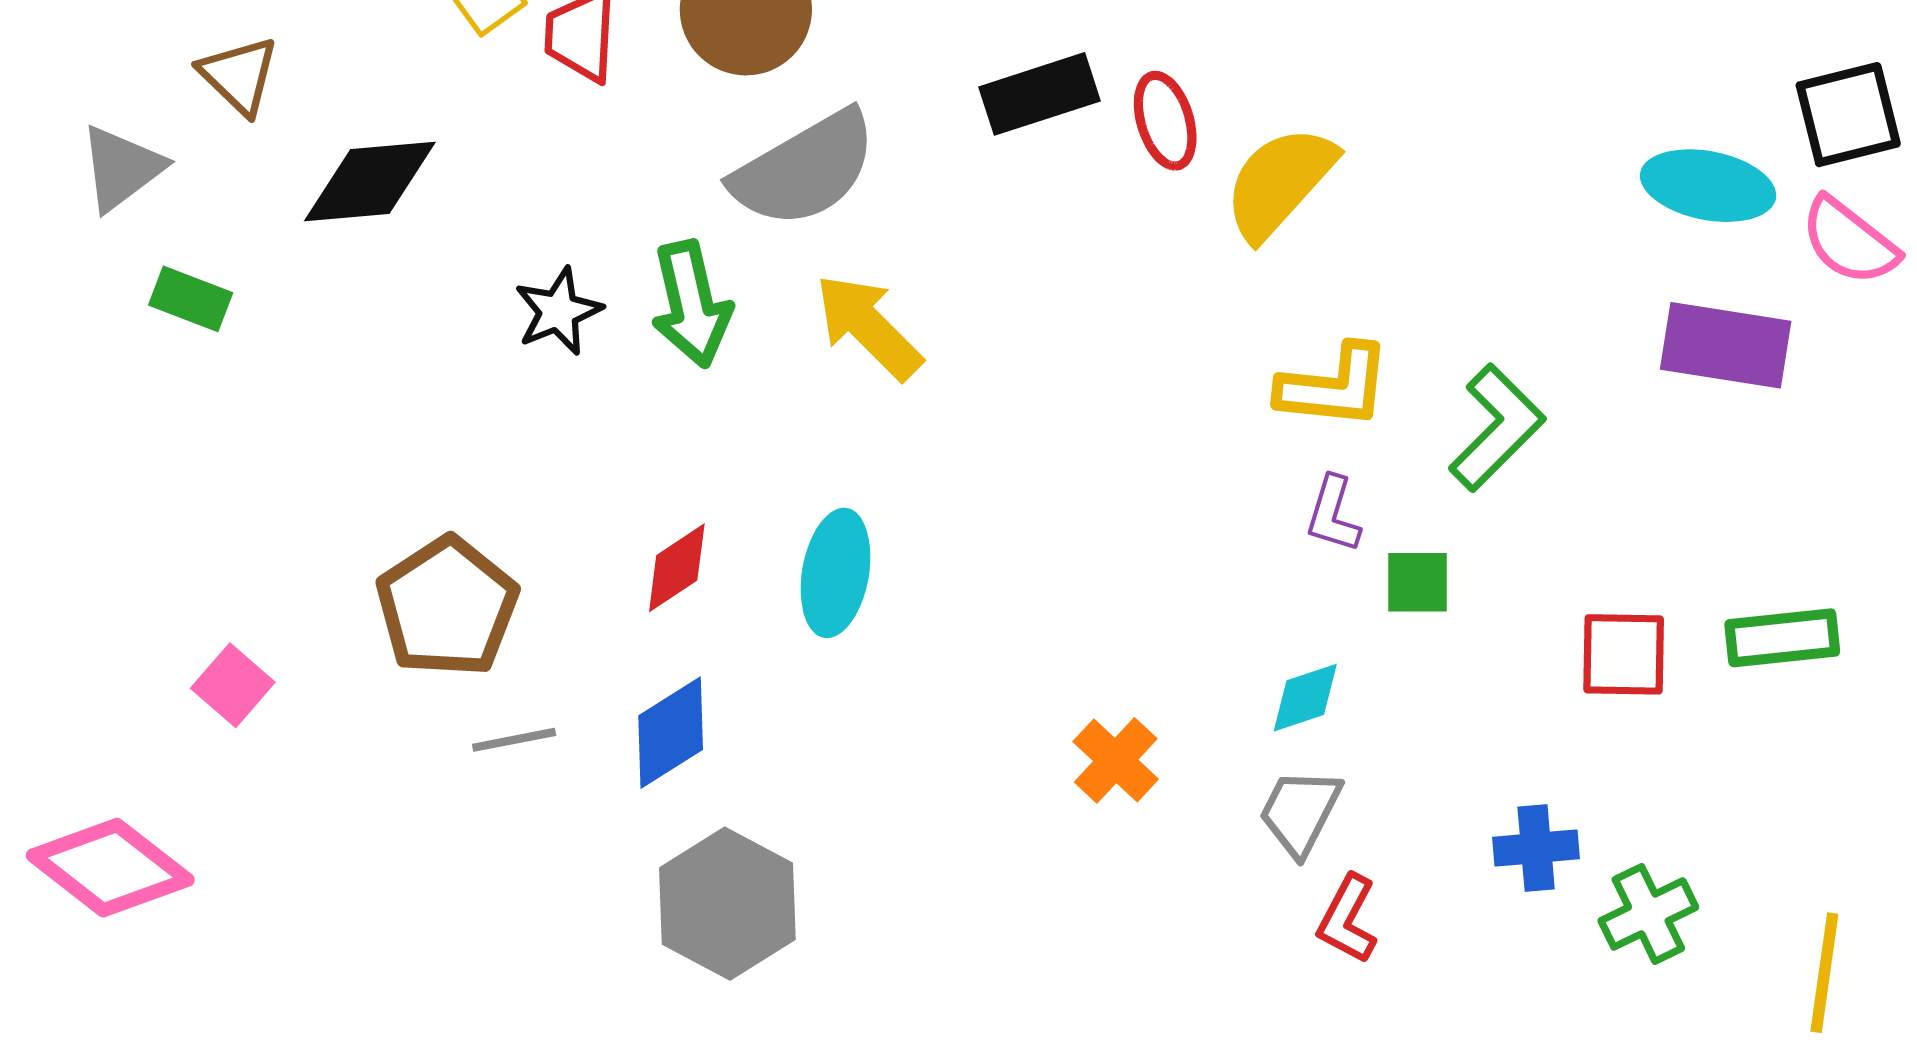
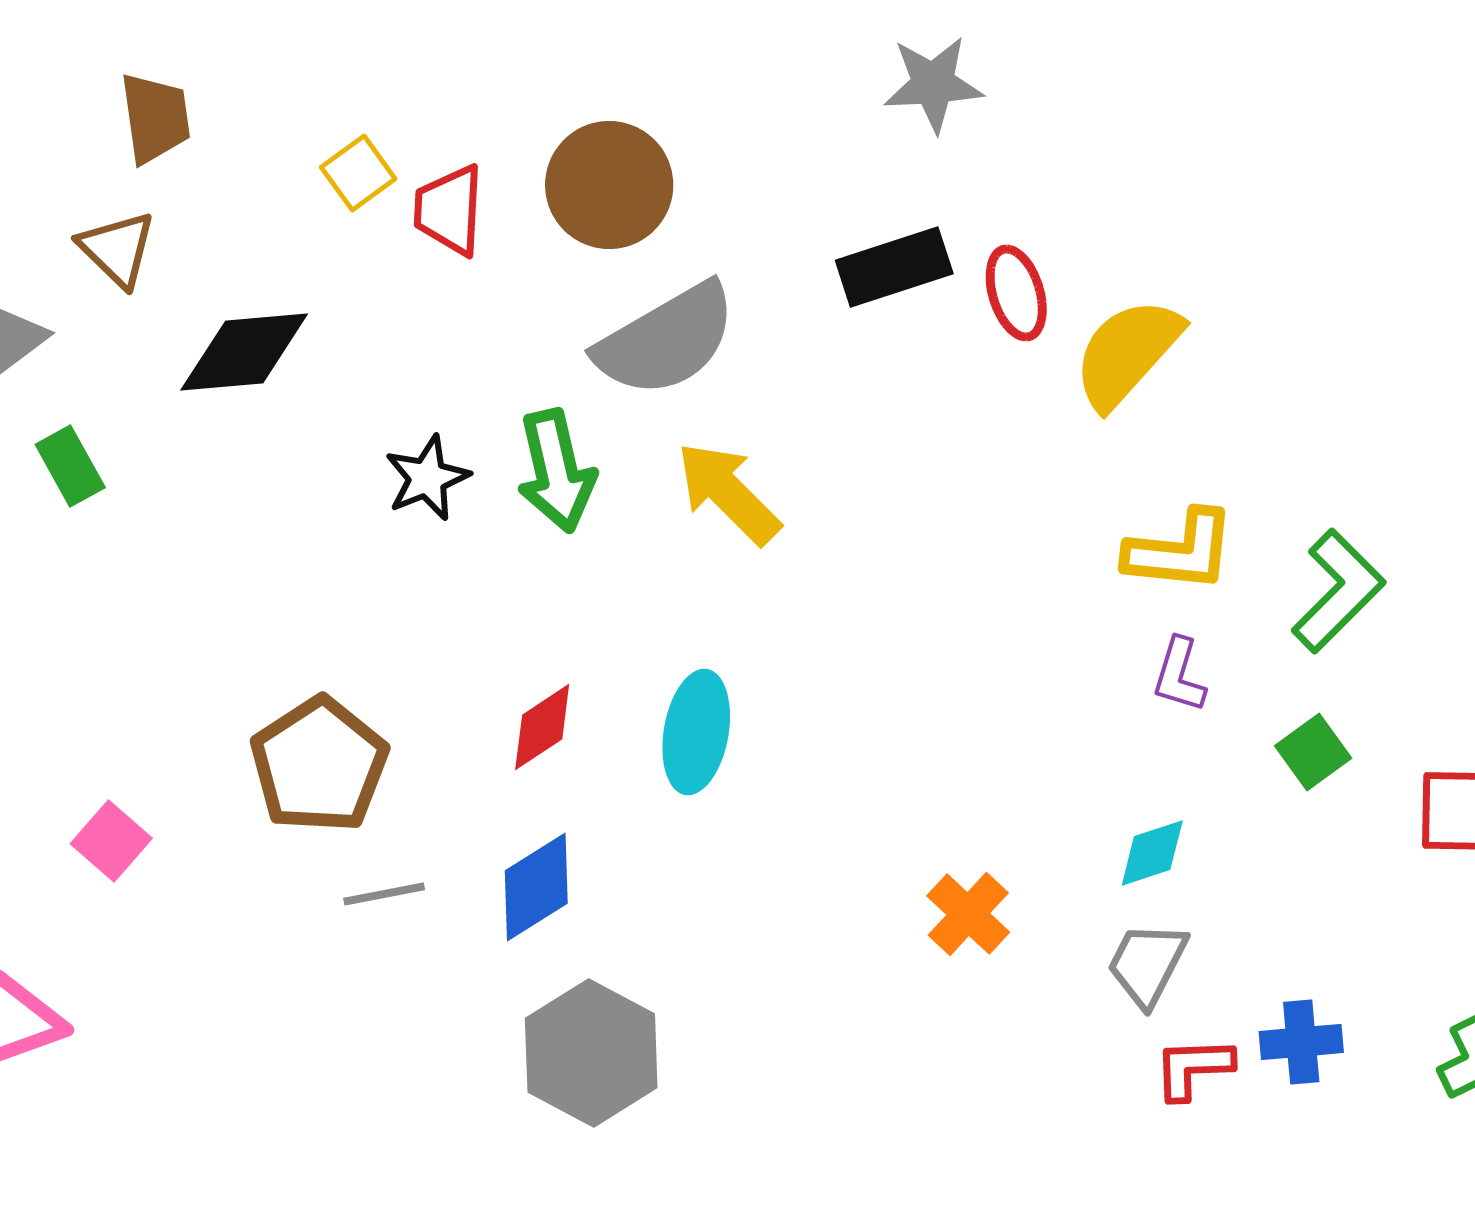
green rectangle: (191, 299) -> (70, 466), turned 40
green square: (1418, 582) -> (1313, 752), moved, turned -36
blue cross: (1536, 848) -> (1301, 1042), moved
red L-shape: (1348, 919) -> (1193, 1068), turned 60

